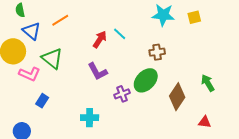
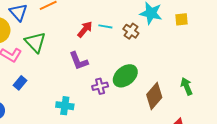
cyan line: (120, 34) -> (105, 26), turned -40
brown cross: (157, 52) -> (131, 31), moved, turned 35

